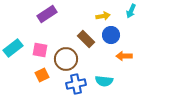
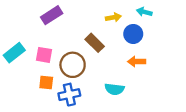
cyan arrow: (131, 11) -> (144, 12), turned 80
blue circle: (111, 35) -> (133, 34), moved
orange square: (42, 75) -> (46, 82), turned 32
blue cross: (76, 84) -> (69, 95), moved

